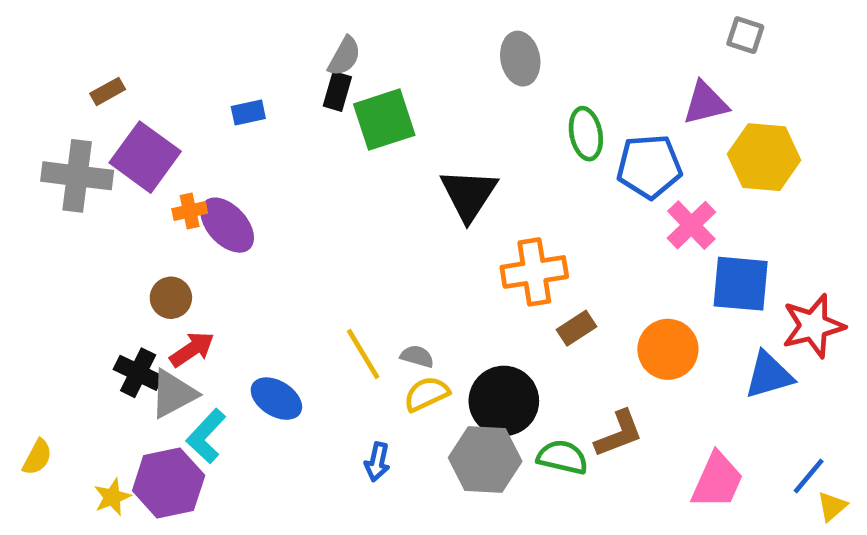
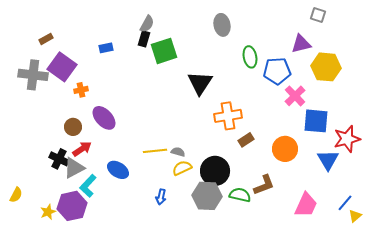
purple ellipse: (227, 225) -> (104, 118), moved
yellow line: (363, 354) -> (155, 151), turned -65
blue triangle: (769, 375) -> (328, 160), turned -45

